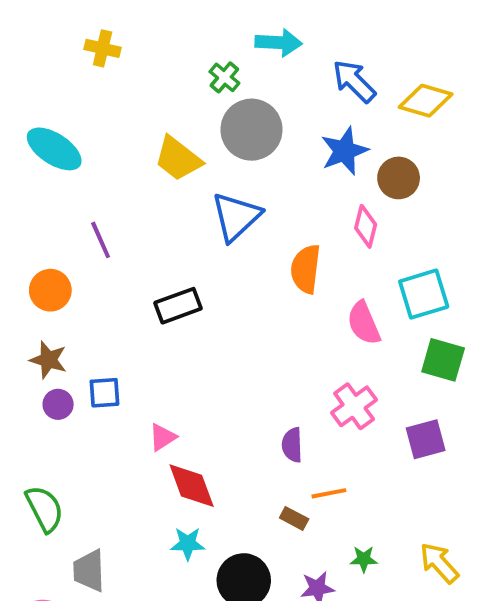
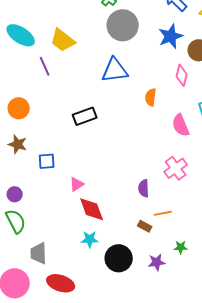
yellow trapezoid: (178, 159) -> (63, 40), moved
blue triangle: (236, 217) -> (115, 70), turned 36
purple line: (101, 240) -> (45, 66), moved
orange semicircle: (306, 269) -> (151, 97), size x0.7
purple circle: (58, 404) -> (15, 194), moved

